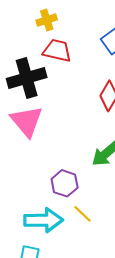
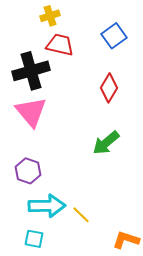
purple hexagon: (65, 183) -> (28, 171), moved
yellow line: (82, 214) -> (81, 215), moved

